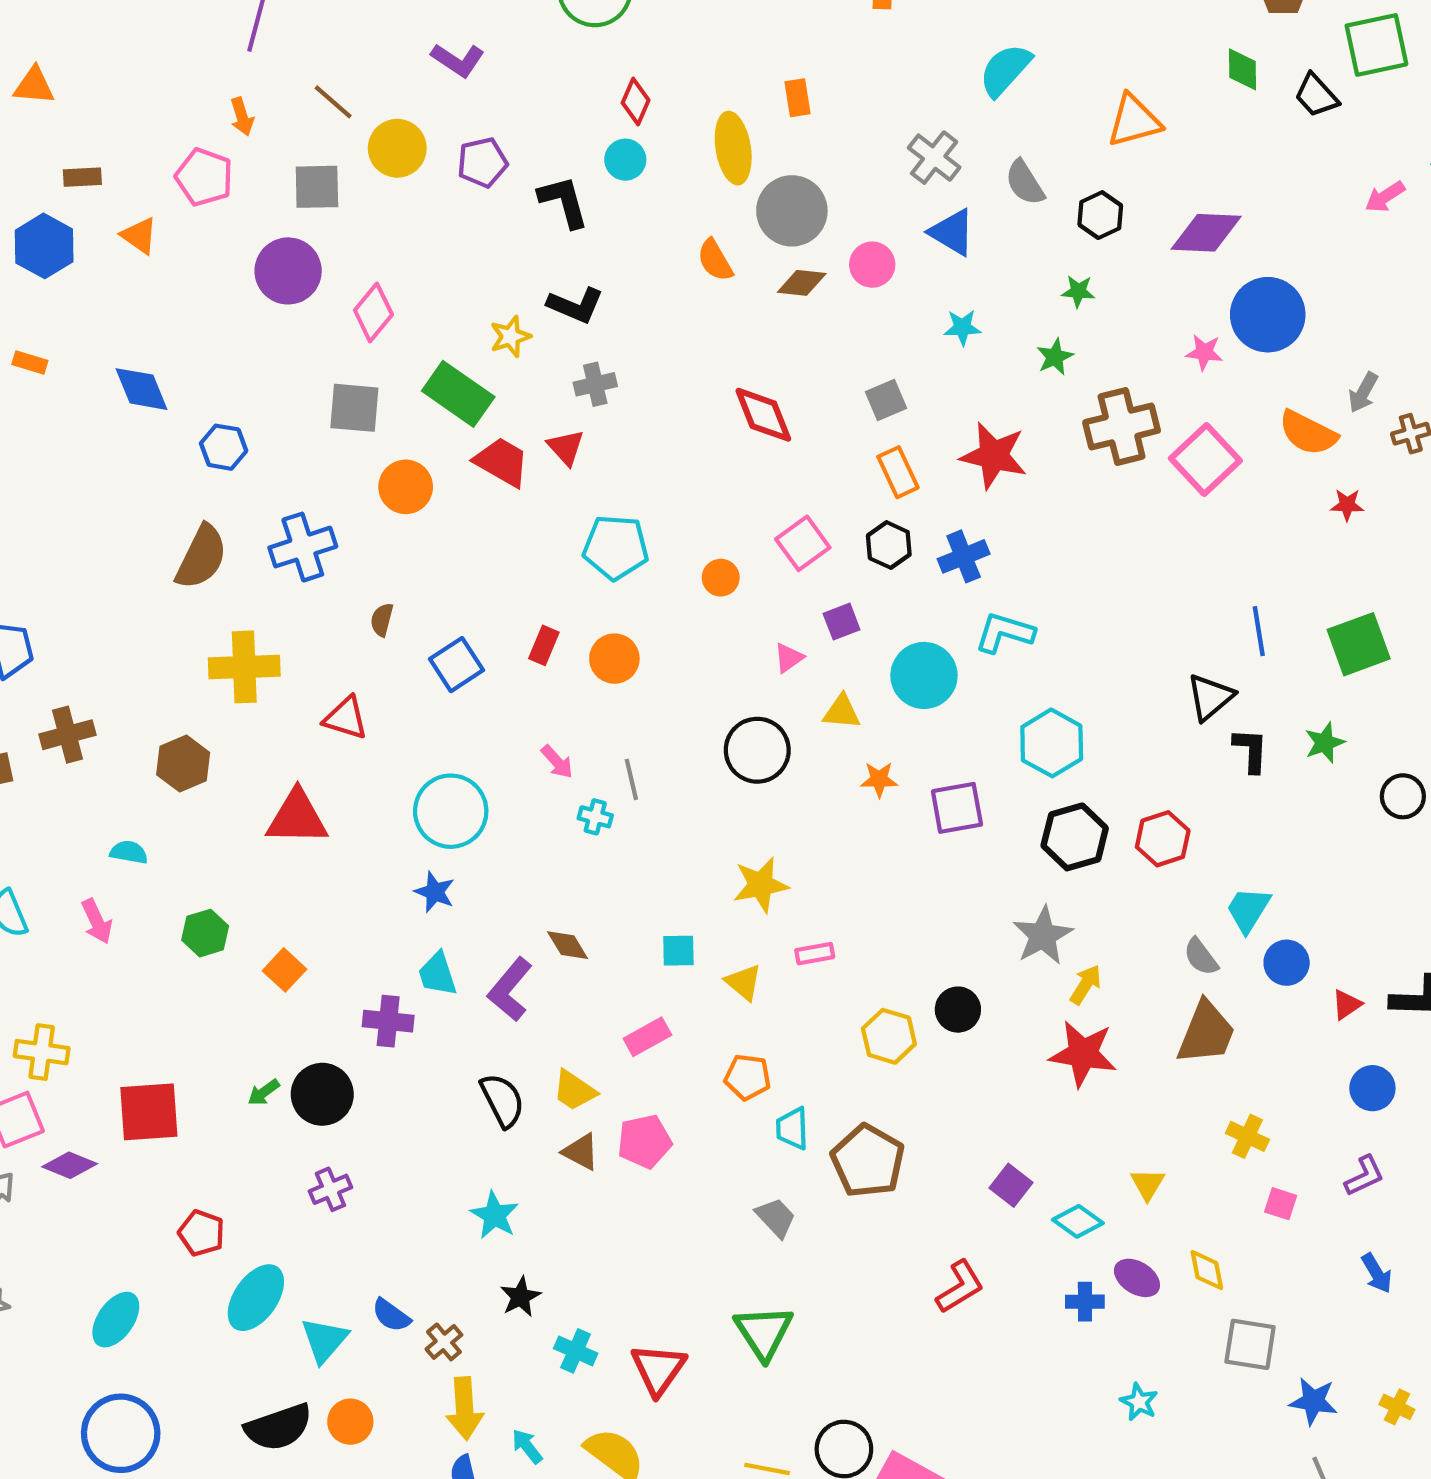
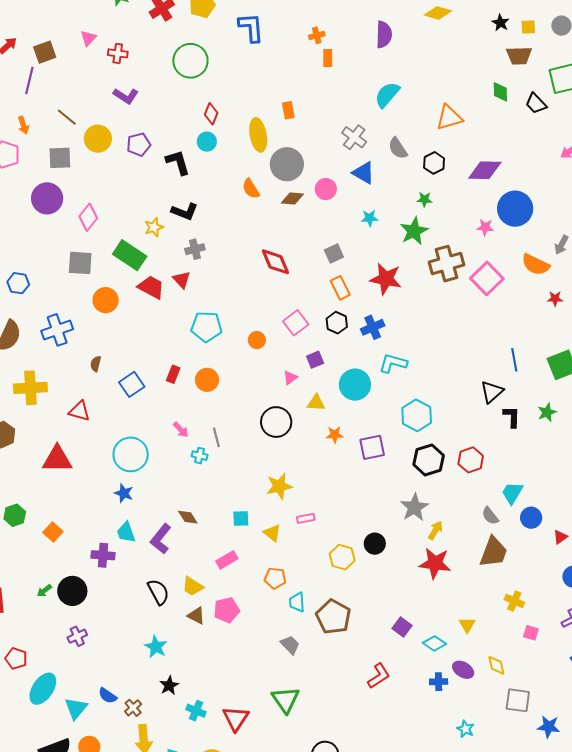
green star: (1055, 357) -> (414, 231), size x1.6

